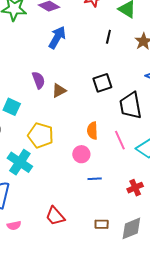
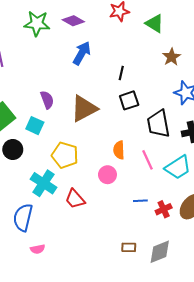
black line: (108, 37) -> (121, 73), moved
purple semicircle: (38, 80) -> (47, 100), moved
brown triangle: (59, 91) -> (84, 109), size x1.8
blue line: (95, 179) -> (140, 201), moved
red trapezoid: (55, 216) -> (75, 199), moved

